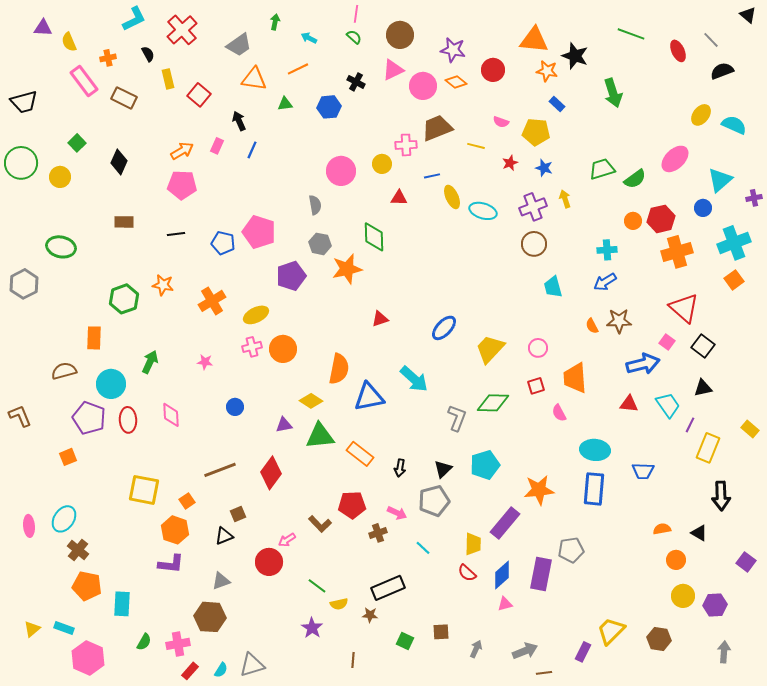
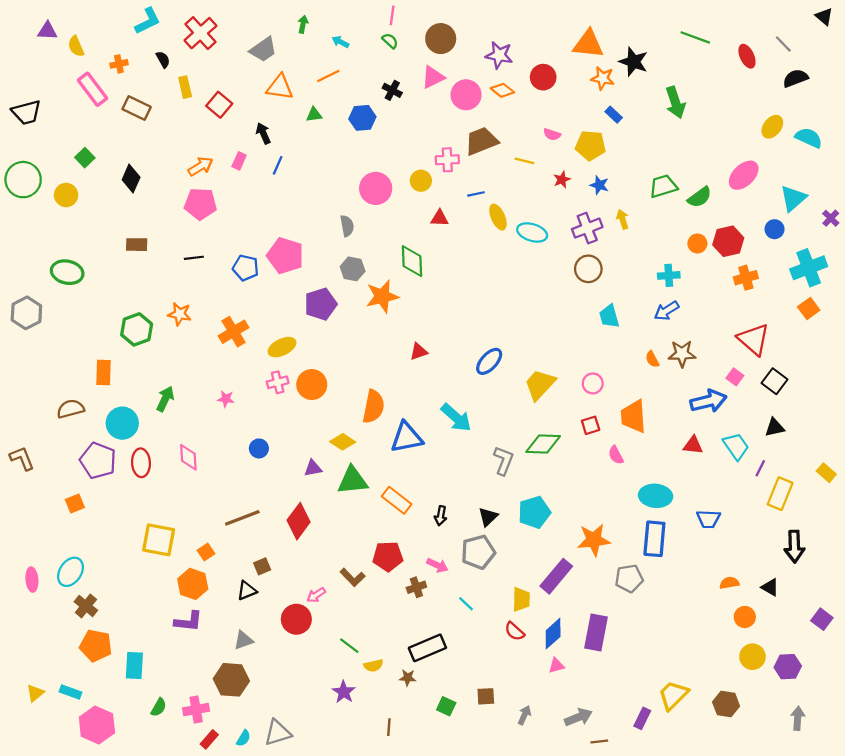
purple cross: (754, 198) -> (831, 218), turned -35
orange cross: (677, 252) -> (746, 278), size x0.7
gray pentagon: (571, 550) -> (629, 578), moved

